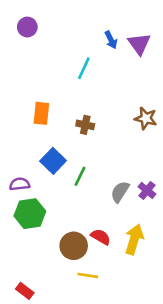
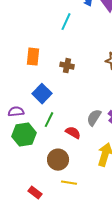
green line: (80, 176) -> (49, 120), moved
red semicircle: (101, 237) -> (73, 133), moved
red rectangle: (25, 291) -> (35, 193), moved

